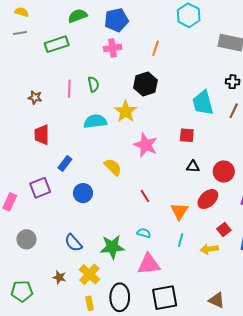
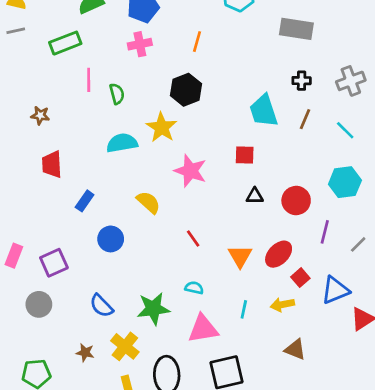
pink line: (69, 89) -> (89, 80), moved
purple square: (40, 188) -> (54, 263), moved
red ellipse: (208, 199) -> (279, 254), moved
cyan line: (181, 240) -> (244, 309), moved
brown triangle: (217, 300) -> (295, 350), moved

